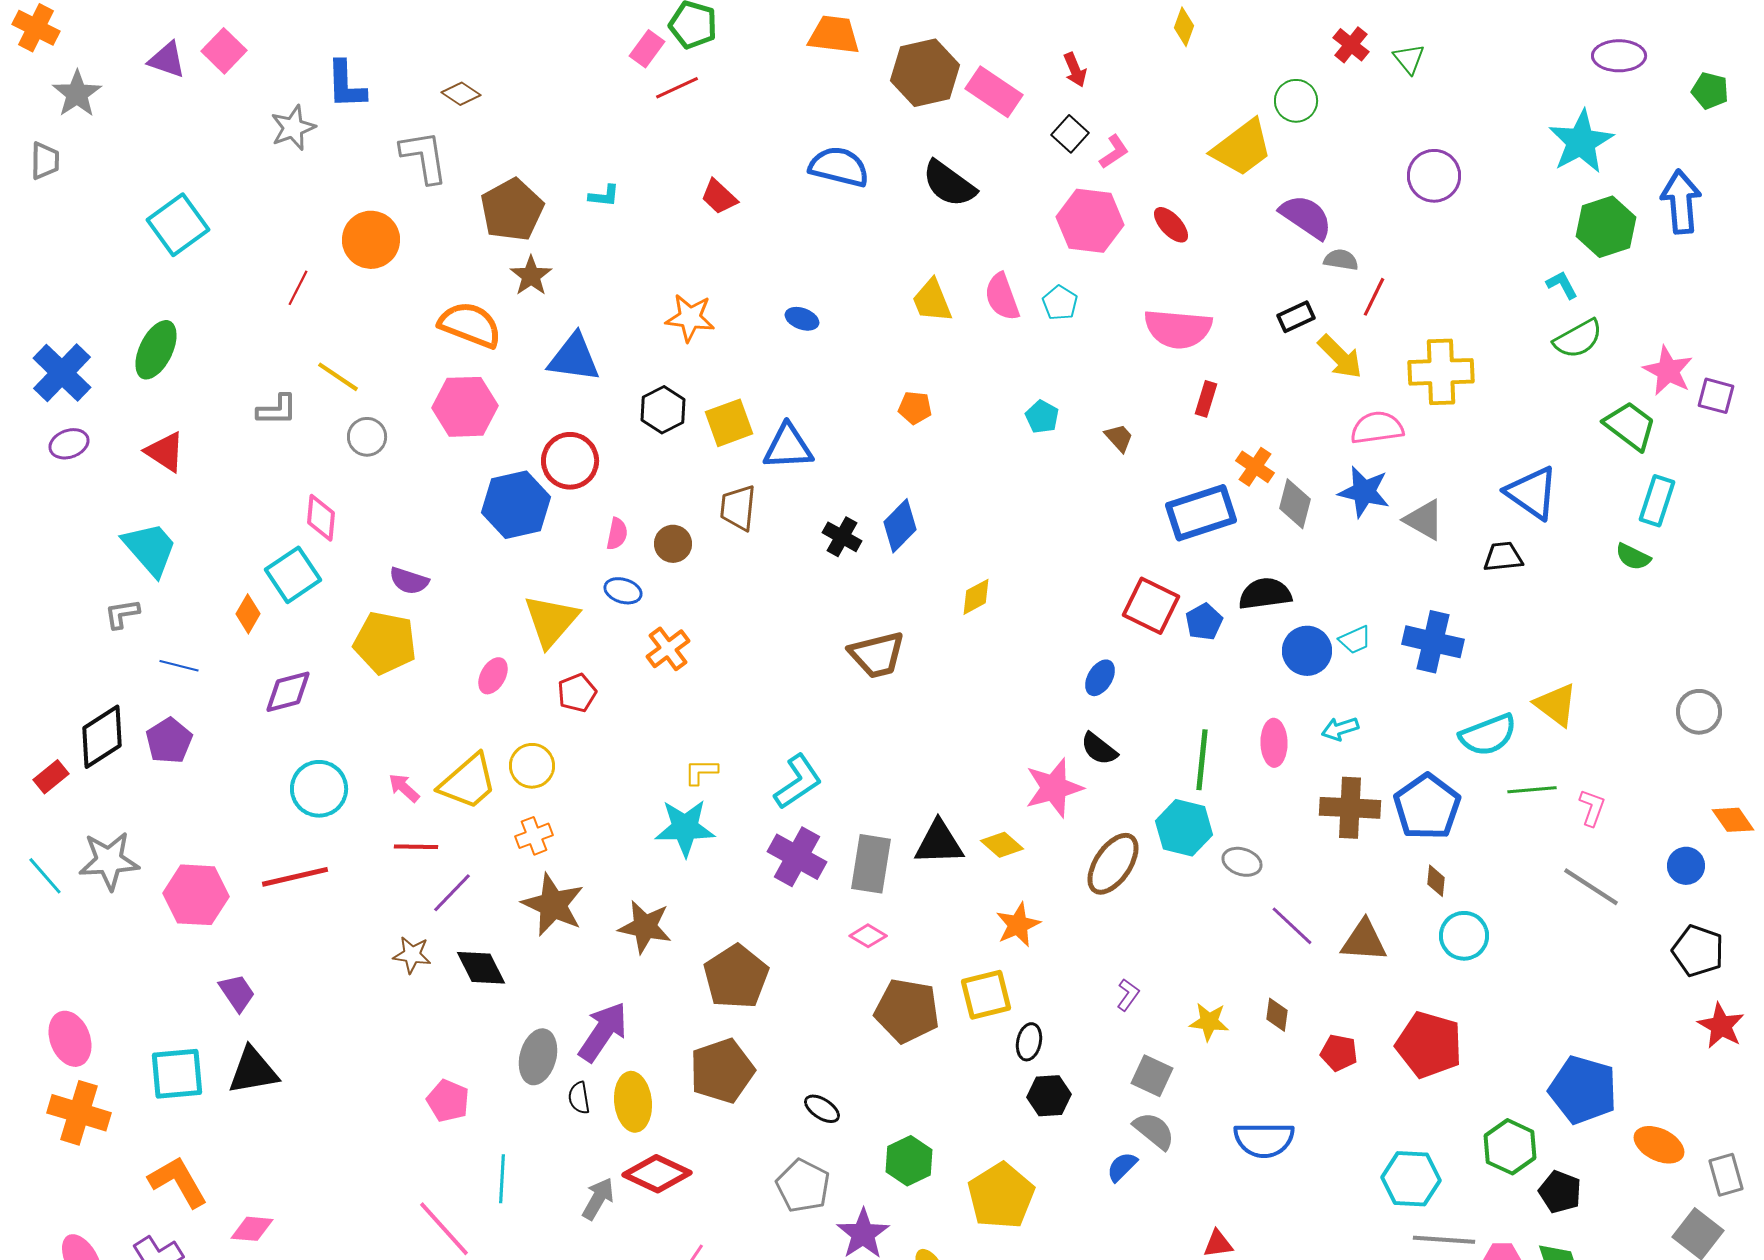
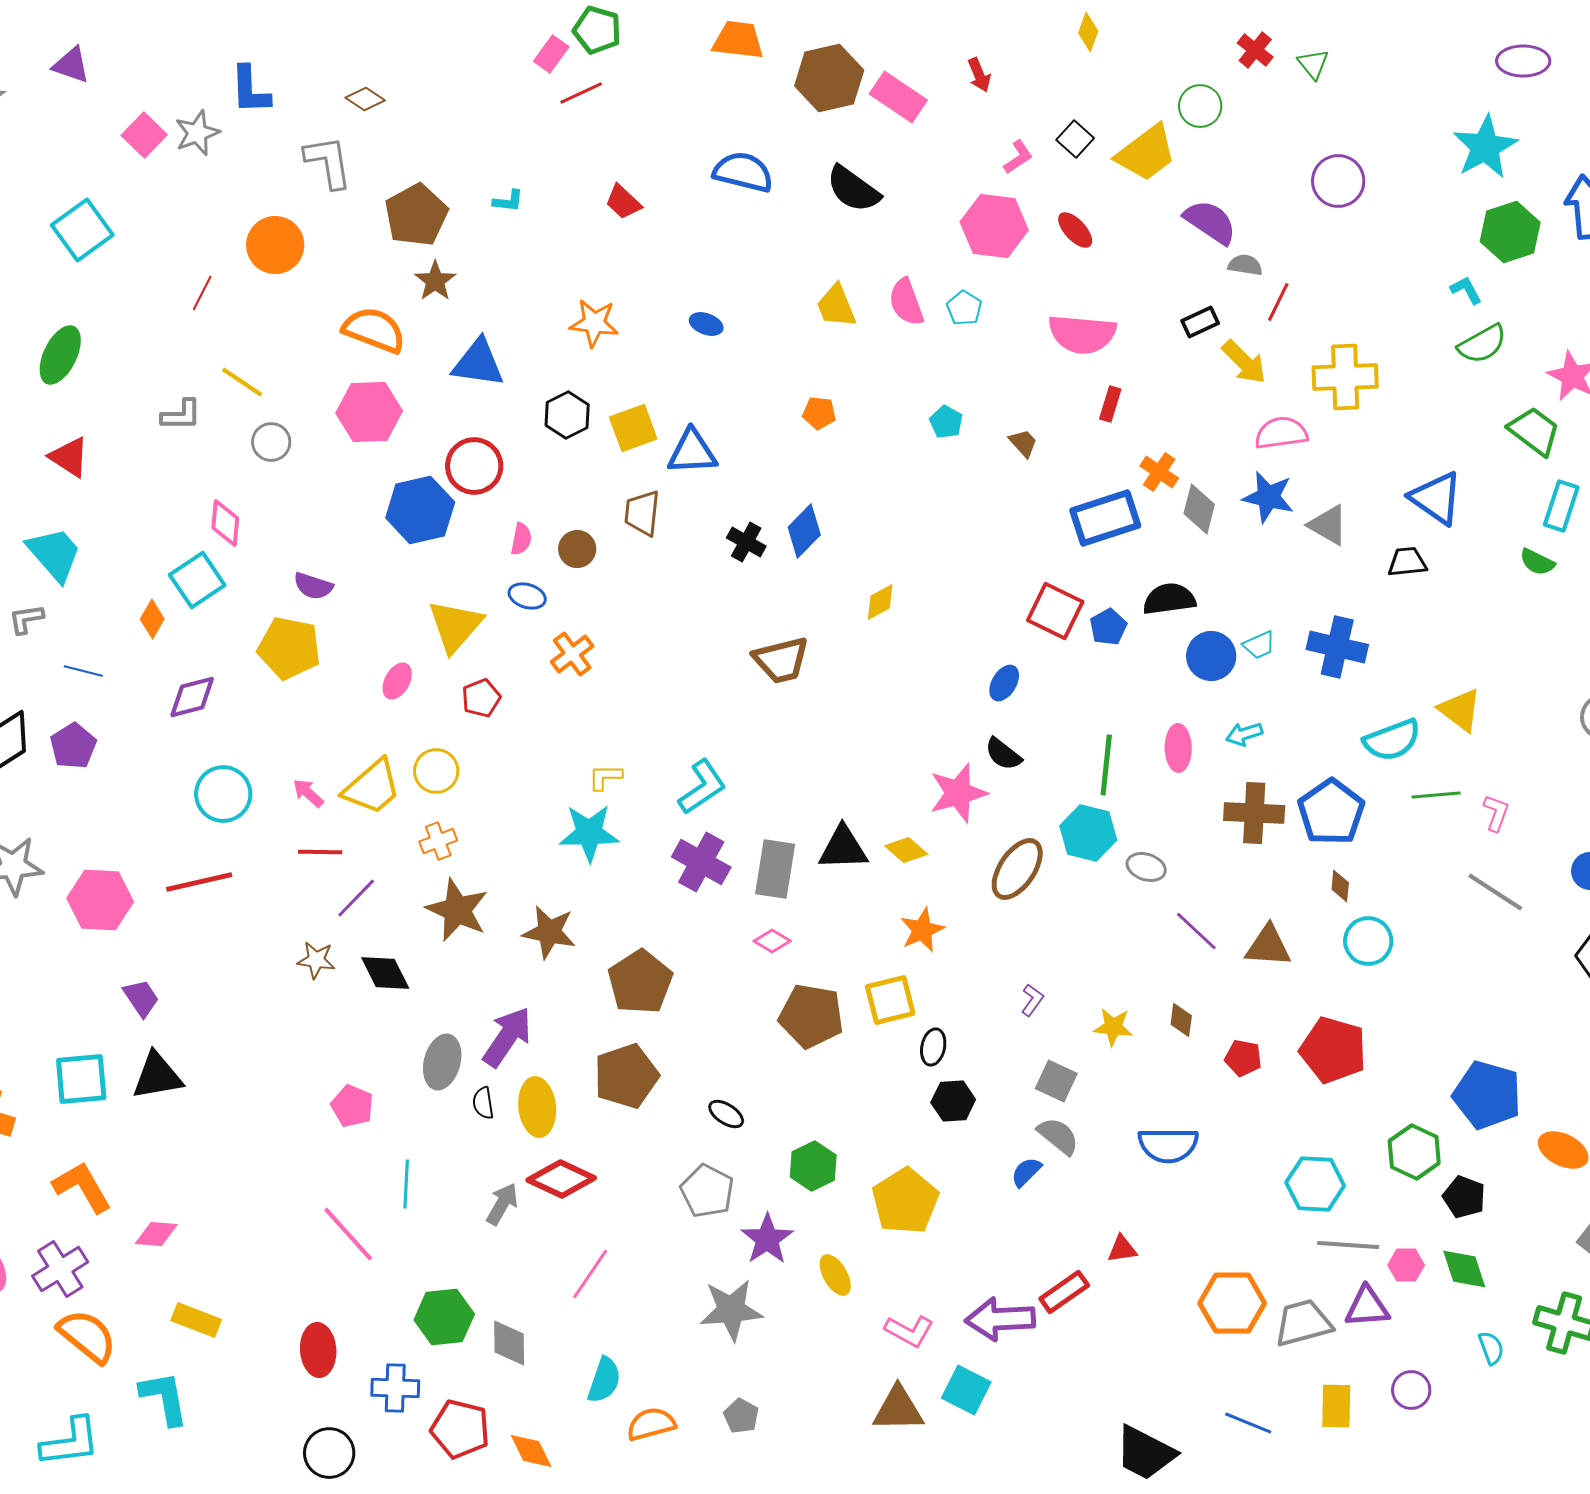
pink square: (224, 51) -> (144, 135), moved
black square: (1070, 134) -> (1075, 139), moved

